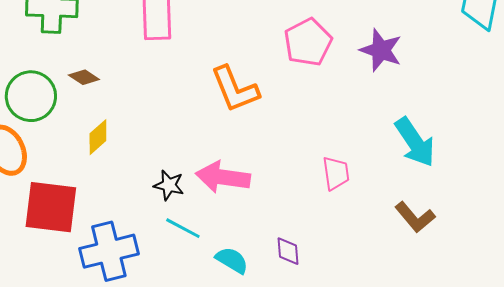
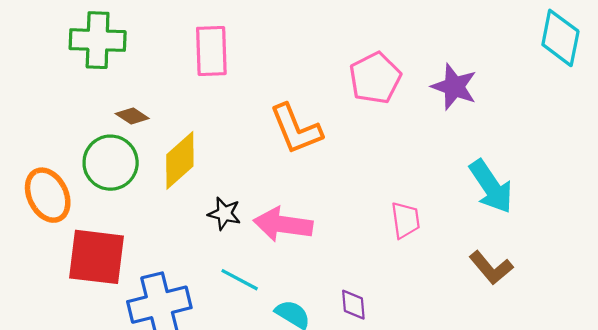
green circle: (31, 96) -> (111, 163), moved
yellow diamond: (98, 137) -> (180, 160), moved, size x1.5
black star: (169, 185) -> (224, 214), moved

